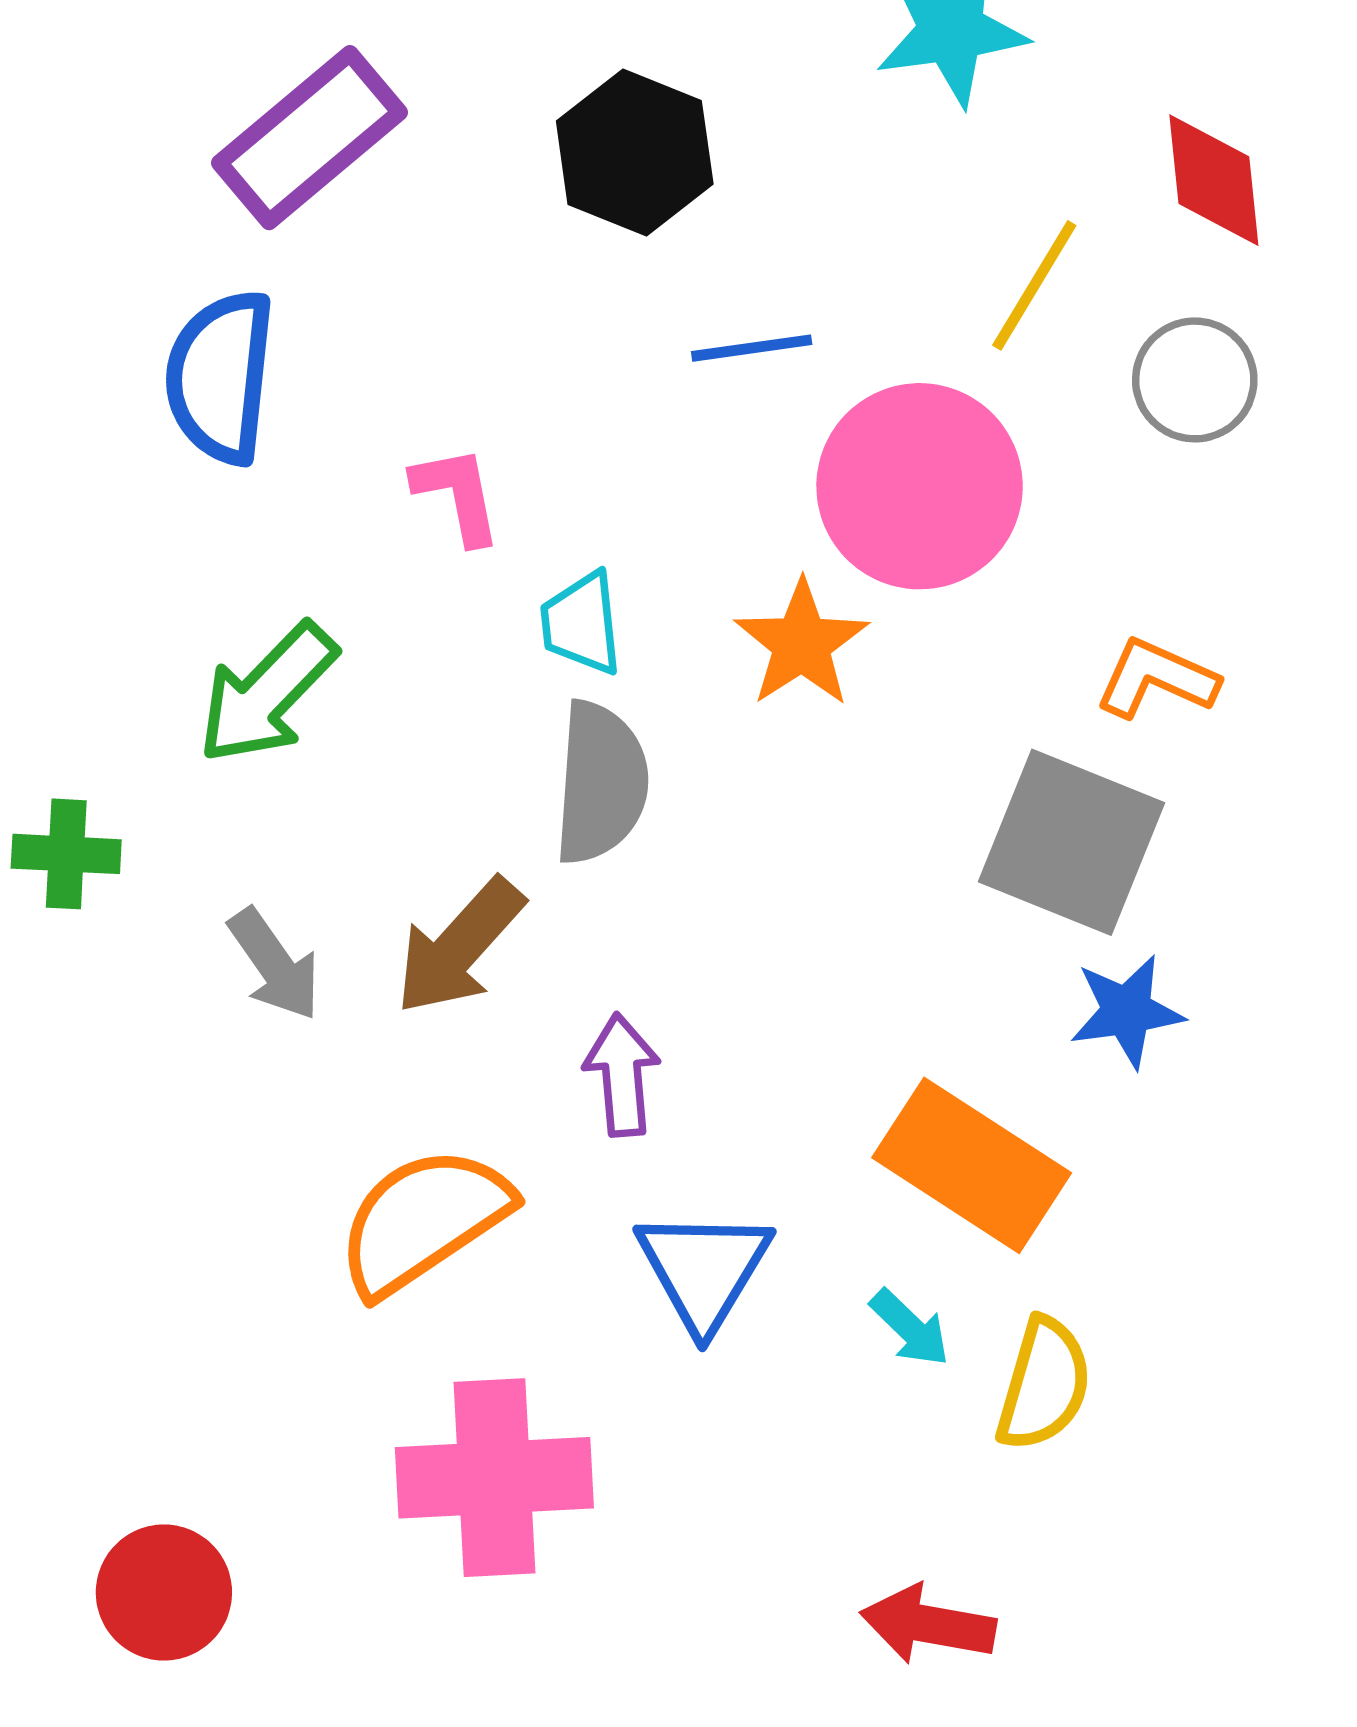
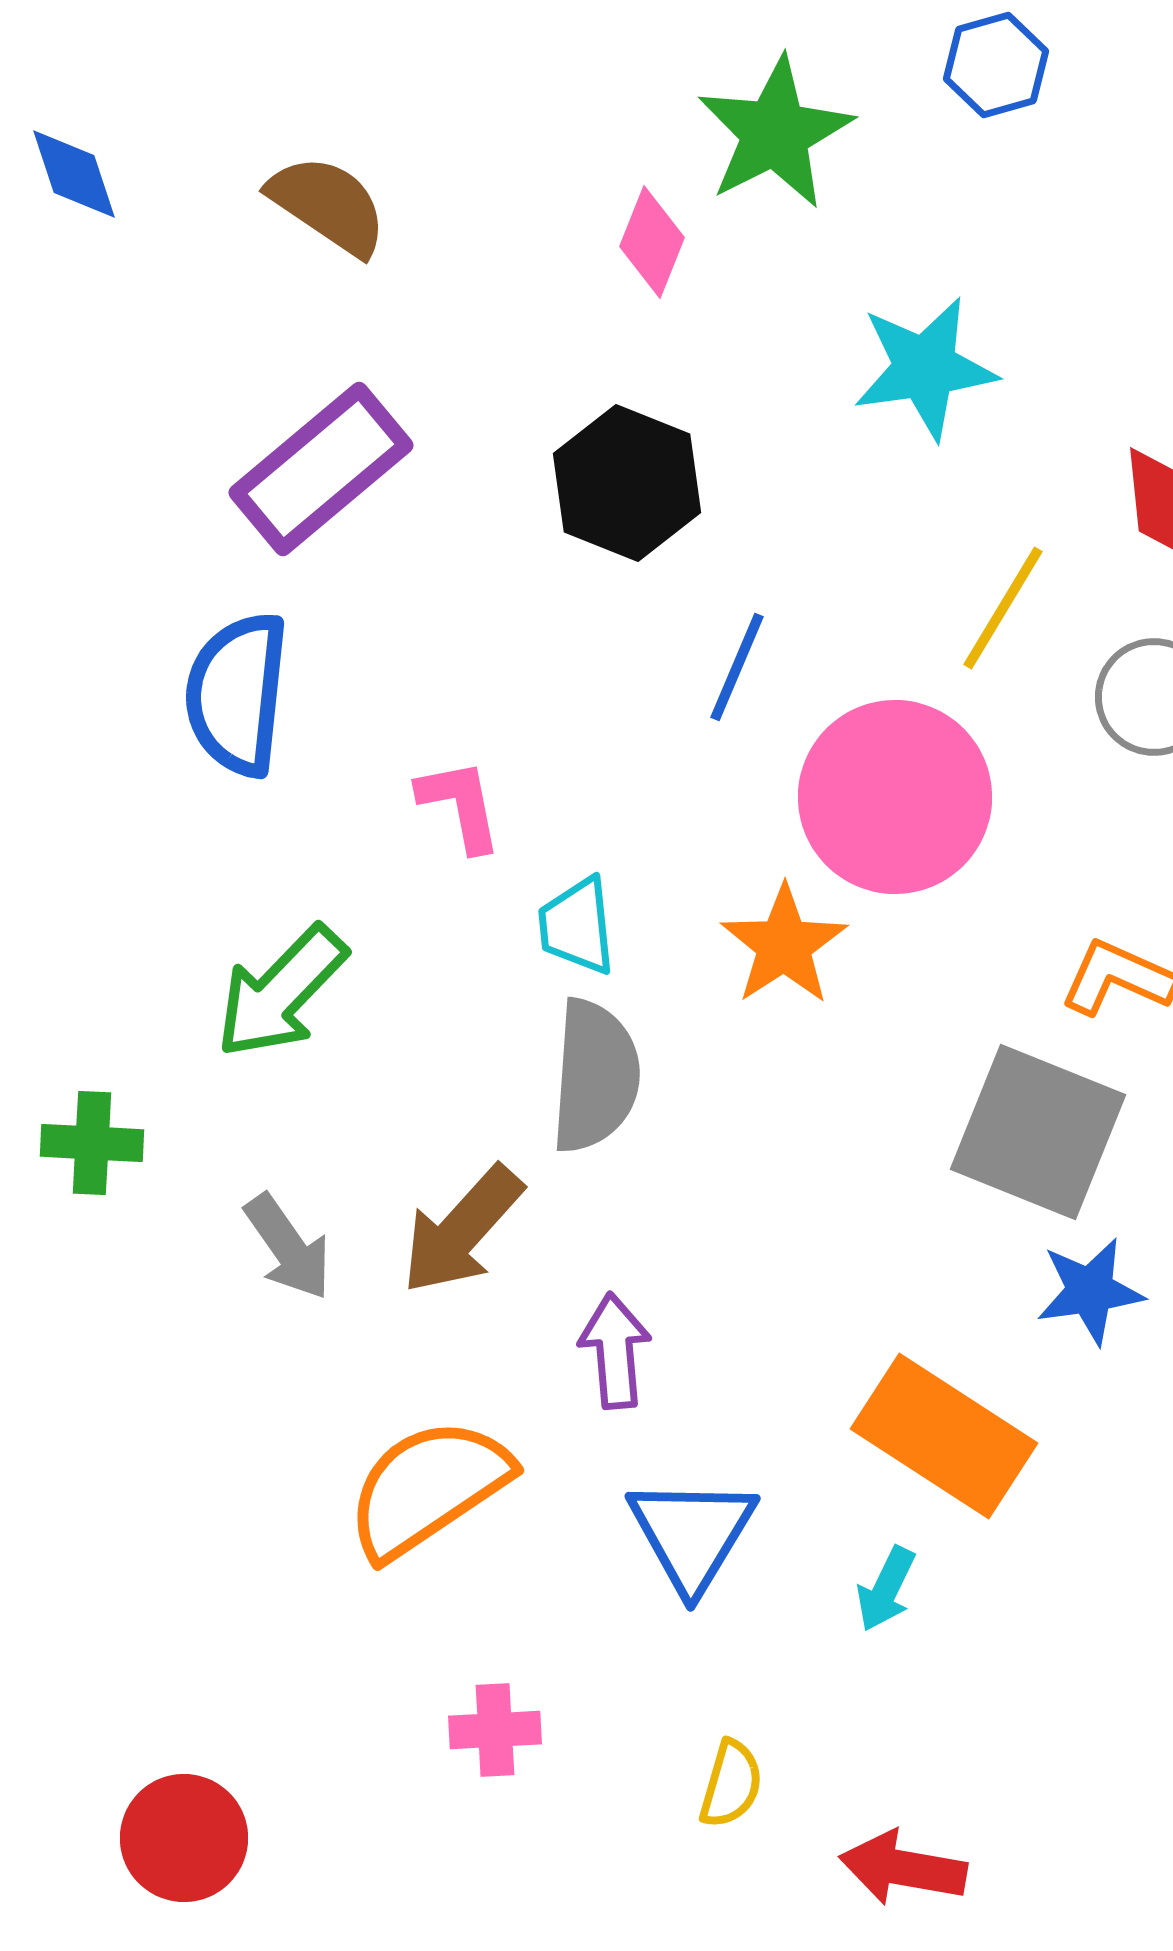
blue line: (752, 348) -> (737, 667), turned -59
cyan arrow: (910, 1328) -> (886, 1589), turned 72
yellow semicircle: (1044, 1384) -> (731, 1784), moved, size x0.7
pink cross: (494, 1478) -> (495, 1730), size x0.5

